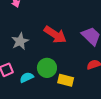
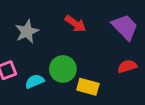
red arrow: (55, 35) -> (75, 24), size x0.7

